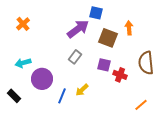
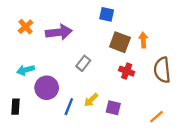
orange arrow: (129, 28) -> (143, 40), moved
purple arrow: (78, 29) -> (59, 32), moved, turned 30
purple square: (104, 65) -> (113, 108), moved
red cross: (120, 75) -> (127, 71), moved
black rectangle: (14, 96) -> (16, 107), turned 48

